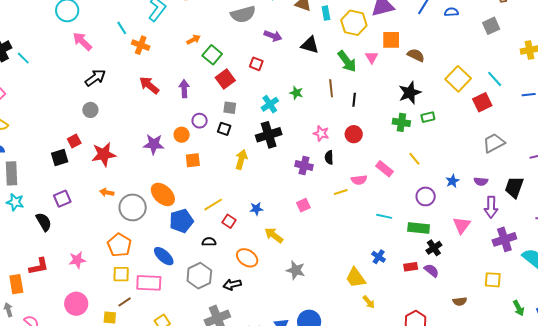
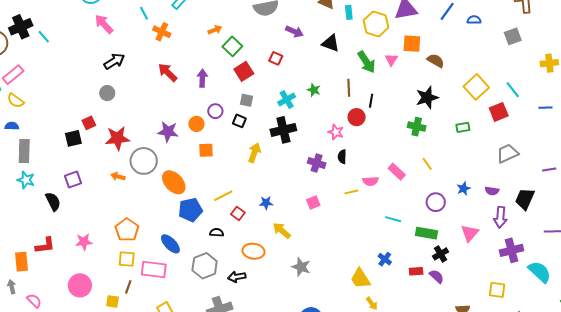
green rectangle: (428, 117) -> (463, 127), moved
red circle: (354, 134) -> (357, 117), moved
gray circle: (133, 207) -> (144, 161), moved
orange ellipse: (247, 258) -> (253, 251), turned -30
brown line: (125, 302) -> (128, 287), turned -40

